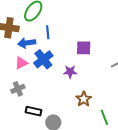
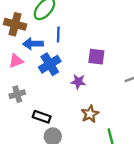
pink triangle: (21, 63) -> (16, 61), moved
black rectangle: (33, 111) -> (42, 117), moved

